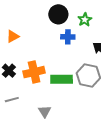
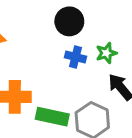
green star: (85, 20) -> (106, 53), moved

